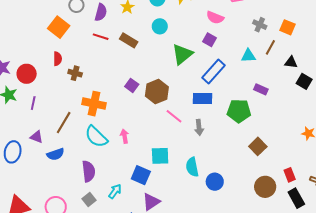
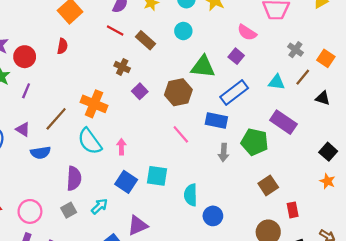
green triangle: (182, 54) -> (203, 67), turned 35
brown cross: (75, 73) -> (122, 67), moved
black square: (304, 81) -> (328, 152), moved
purple rectangle: (261, 89) -> (283, 122), size x1.6
brown hexagon: (157, 92) -> (178, 92), moved
gray arrow: (199, 127) -> (224, 153), moved
blue square: (141, 175) -> (126, 182), moved
red rectangle: (290, 175) -> (293, 210), moved

